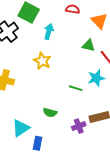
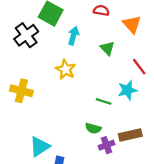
green triangle: (89, 45) -> (107, 48), moved, turned 32
green semicircle: (50, 113) -> (93, 128), moved

